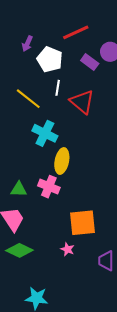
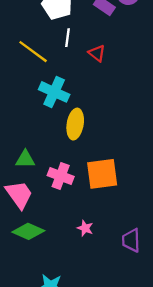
red triangle: (82, 102) -> (97, 53), size x0.6
pink cross: (49, 187) -> (61, 176), moved
orange square: (83, 223) -> (102, 174), moved

